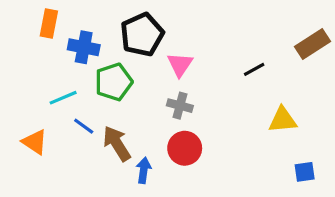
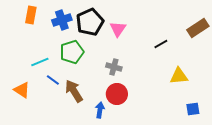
blue cross: (84, 47) -> (62, 20), moved, turned -30
pink triangle: (180, 65) -> (118, 29), moved
blue arrow: (144, 170) -> (100, 110), moved

